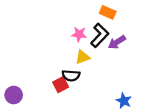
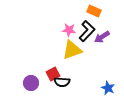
yellow triangle: (82, 57) -> (72, 50), size x1.5
black semicircle: (71, 76) -> (62, 82), moved
purple circle: (14, 95) -> (31, 83), moved

